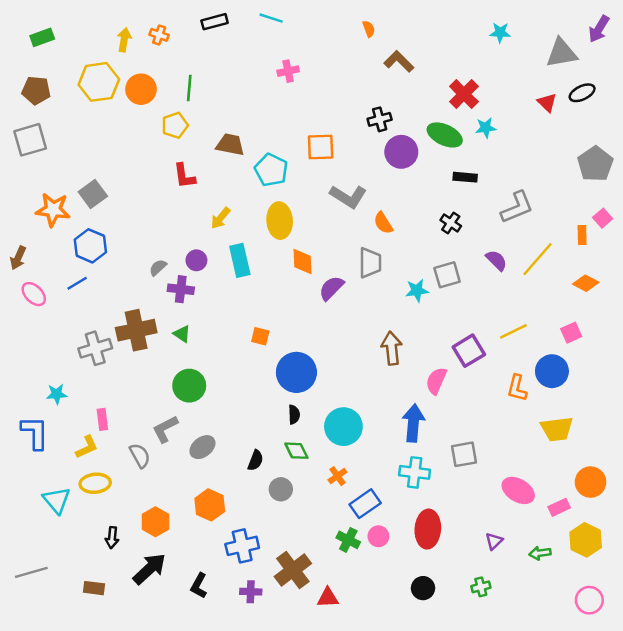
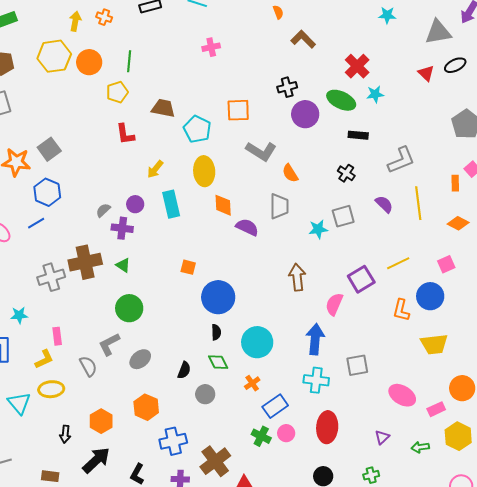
yellow line: (537, 259) -> (418, 203), turned -48
purple semicircle: (331, 288) -> (247, 227), turned 70

